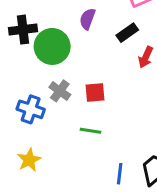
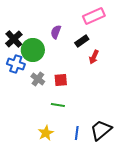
black cross: (23, 30) -> (14, 39), turned -36
blue cross: (31, 109) -> (16, 64), moved
yellow star: (29, 160) -> (46, 133), moved

